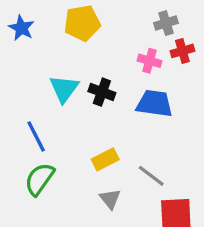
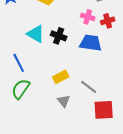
red cross: (182, 51) -> (108, 21), moved
cyan triangle: (64, 89) -> (36, 34), turned -36

